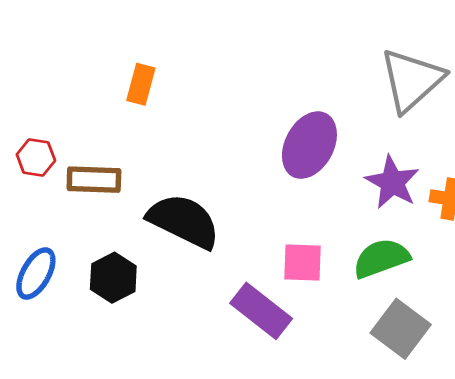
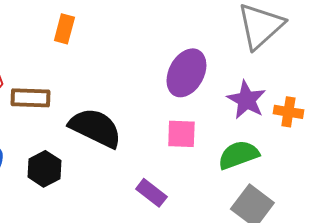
pink square: (303, 262) -> (181, 134), moved
purple rectangle: (261, 311) -> (151, 193), size x0.7

